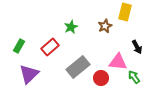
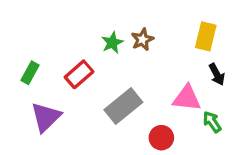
yellow rectangle: (125, 12) -> (206, 36), moved
brown star: (105, 26) -> (142, 39), moved
red circle: (101, 78) -> (161, 138), moved

